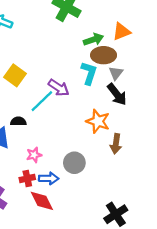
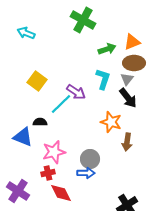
brown ellipse: (104, 55) -> (134, 63), moved
pink star: (34, 155) -> (54, 152), size x1.6
blue arrow: (49, 178) -> (86, 173), moved

